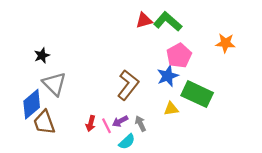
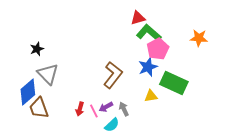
red triangle: (144, 20) -> (138, 18), moved
green L-shape: (168, 22) -> (149, 33), moved

